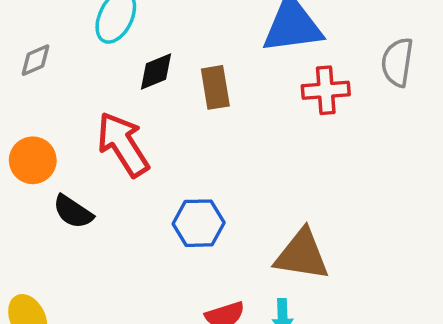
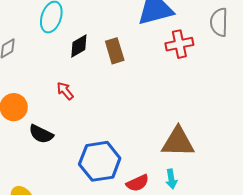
red arrow: (123, 144) -> (65, 91), size x0.5
blue hexagon: (199, 223) -> (100, 161), moved, size x1.4

